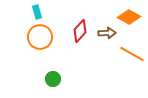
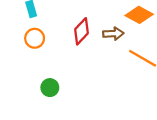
orange circle: (40, 37) -> (35, 38), size x0.7

